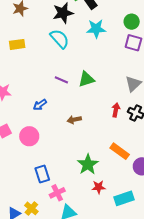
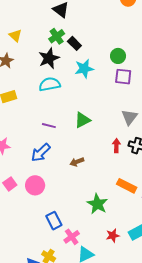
cyan semicircle: (60, 39) -> (50, 84), turned -50
purple line: (61, 80) -> (49, 126), moved
blue arrow: (40, 105) -> (41, 153), size x1.5
red star: (99, 187) -> (113, 236), moved

